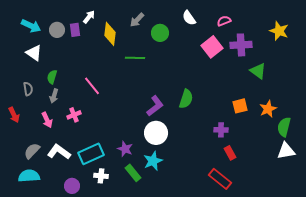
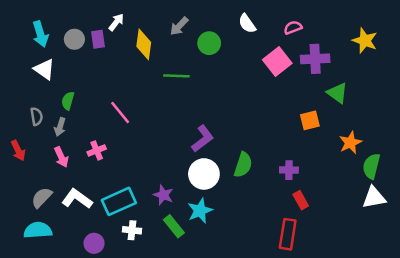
cyan arrow: (31, 26) -> (40, 34), turned 48
gray arrow: (54, 96) -> (60, 127), moved
green semicircle: (186, 99) -> (243, 165), moved
orange square: (240, 106) -> (310, 120), moved
red rectangle: (220, 179) -> (288, 234), turned 60

